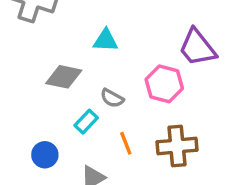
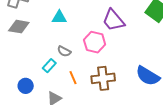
gray diamond: (64, 77) -> (19, 27), moved

